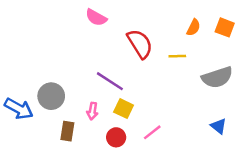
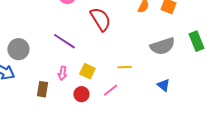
yellow line: (177, 56) -> (124, 67), moved
purple line: (110, 81) -> (64, 41), moved
gray circle: (51, 96) -> (18, 49), moved

